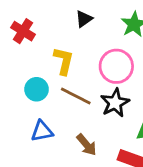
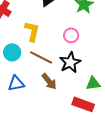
pink circle: (116, 66) -> (71, 35), size x0.6
brown arrow: (87, 145) -> (49, 81), moved

